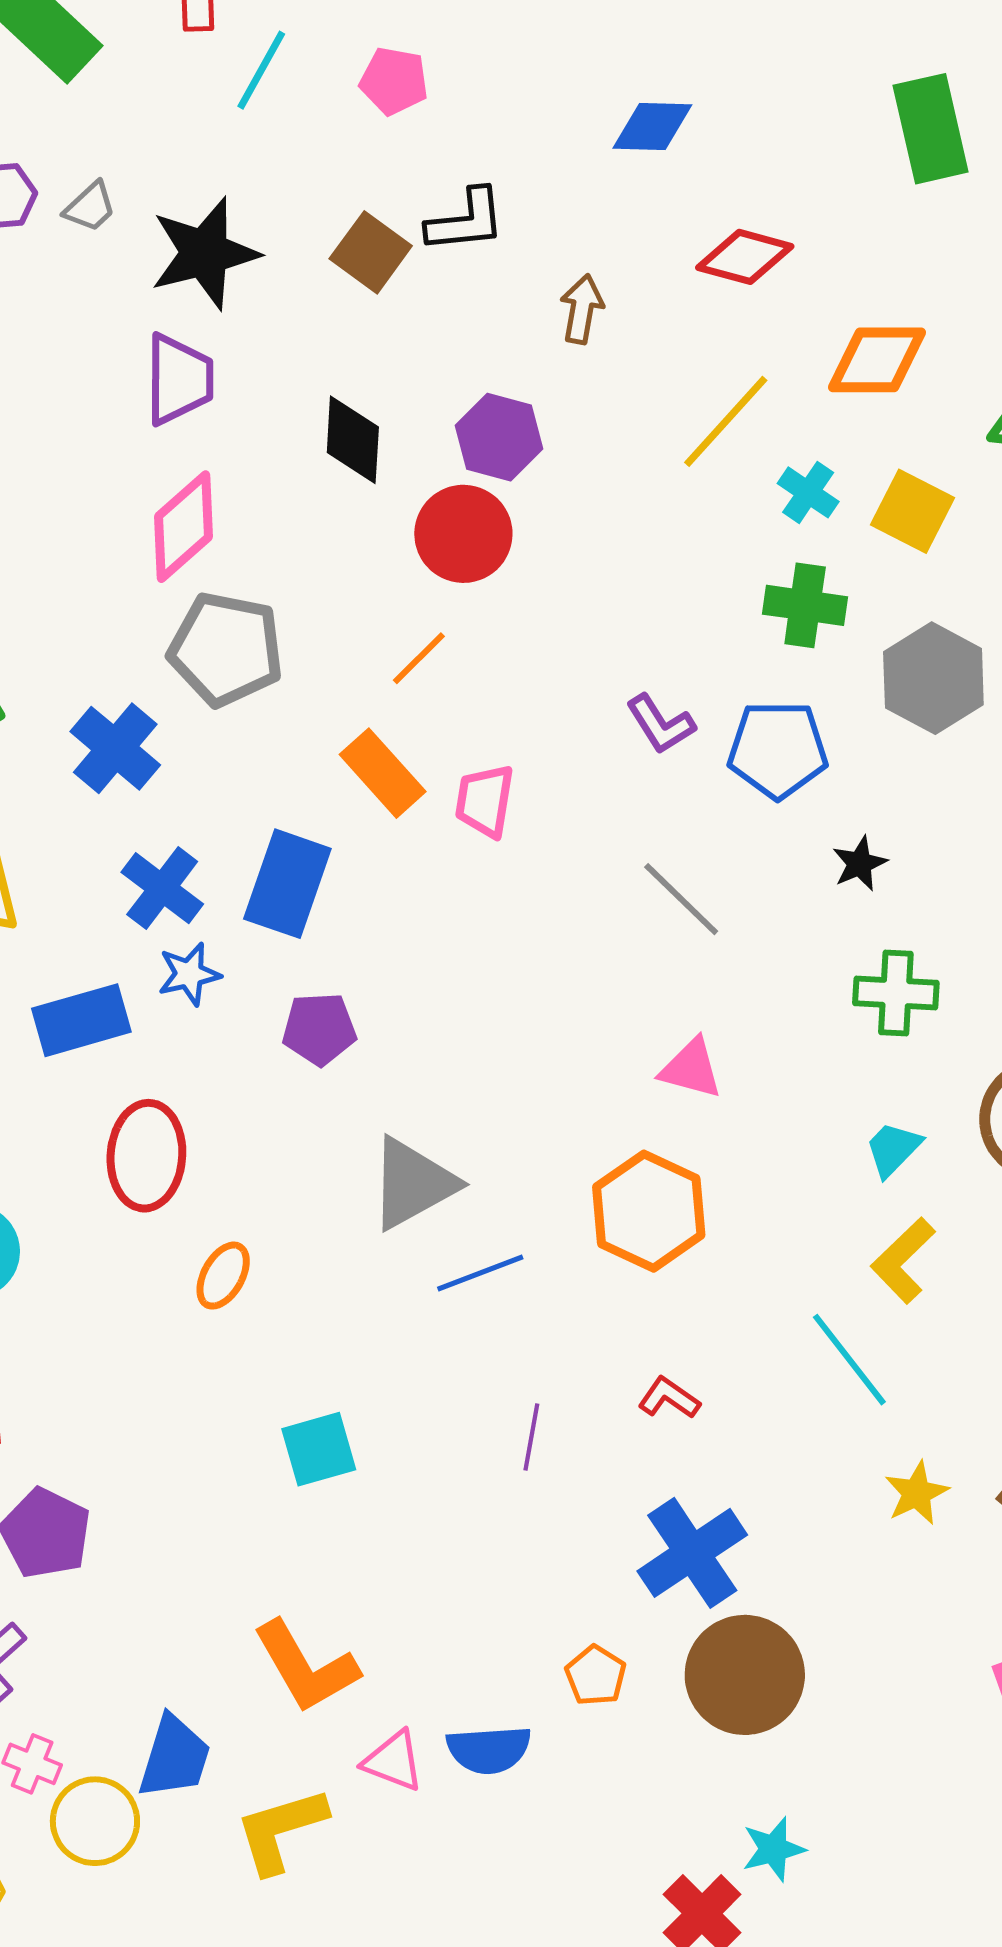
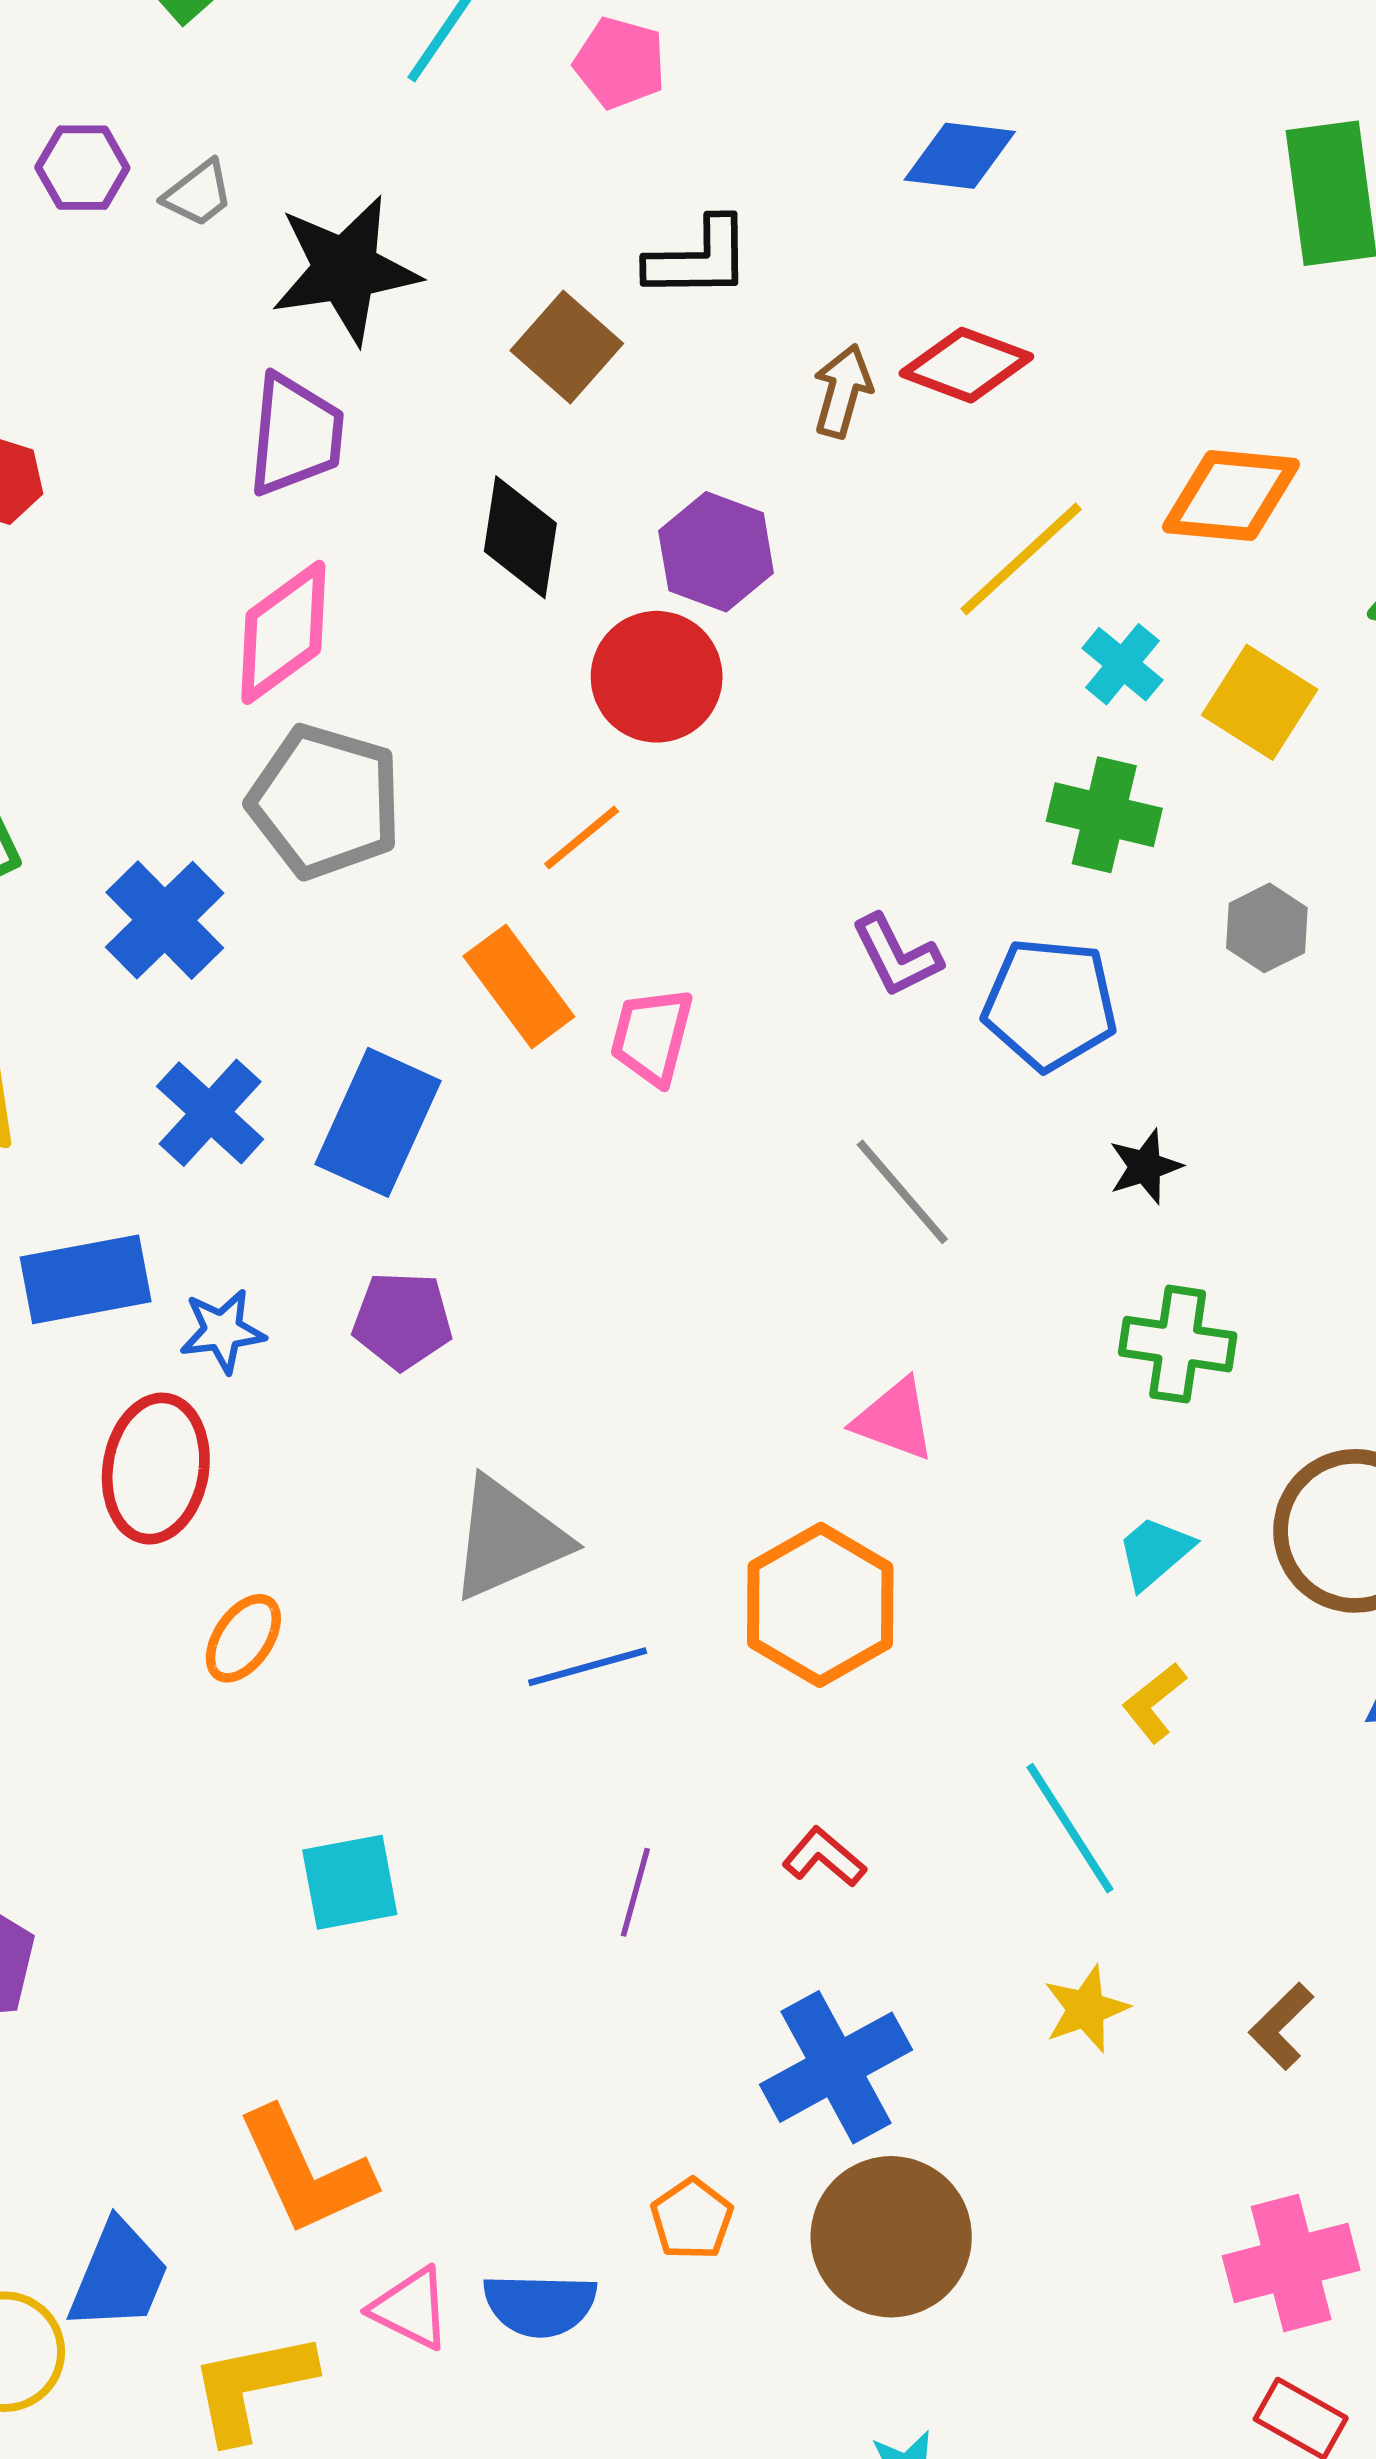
brown square: (371, 252) -> (567, 347), moved
red diamond: (745, 257) -> (966, 365), moved
gray hexagon: (933, 678) -> (1267, 928), size x0.6
blue star: (189, 974) -> (222, 1331), moved
yellow L-shape: (903, 1260) -> (1154, 1702), size x0.7
yellow star: (917, 1493) -> (1086, 2009), moved

